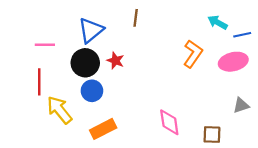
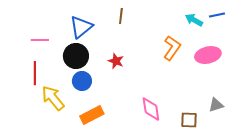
blue line: (242, 35) -> (217, 15), moved
red star: (116, 61) -> (116, 61), moved
gray triangle: (241, 105) -> (216, 105), moved

